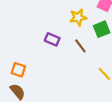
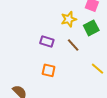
orange square: (18, 70) -> (49, 70), moved

